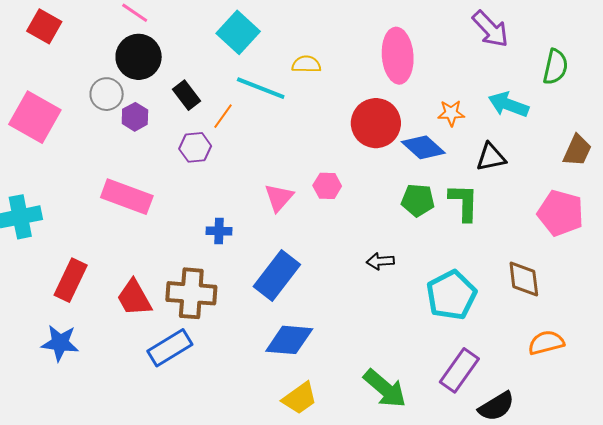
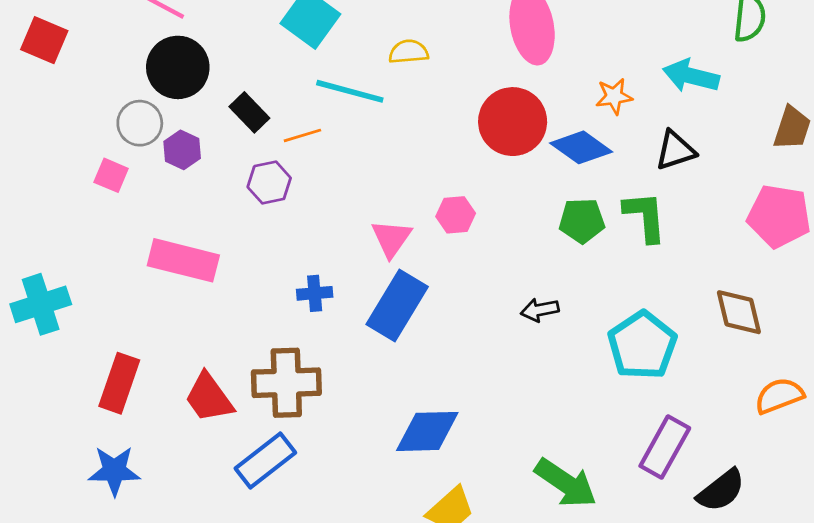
orange line: (223, 116) -> (302, 135), turned 44
pink square: (35, 117) -> (111, 175), moved, size x0.5
blue rectangle: (277, 276) -> (397, 306), moved

